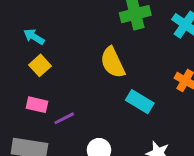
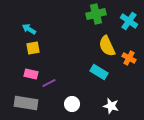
yellow semicircle: (113, 62) -> (107, 46), moved
yellow square: (40, 65) -> (33, 48), turned 32

